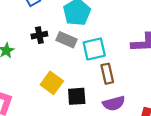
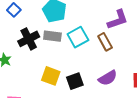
black cross: (39, 35) -> (29, 39), size x1.5
brown rectangle: (107, 74) -> (105, 42), moved

